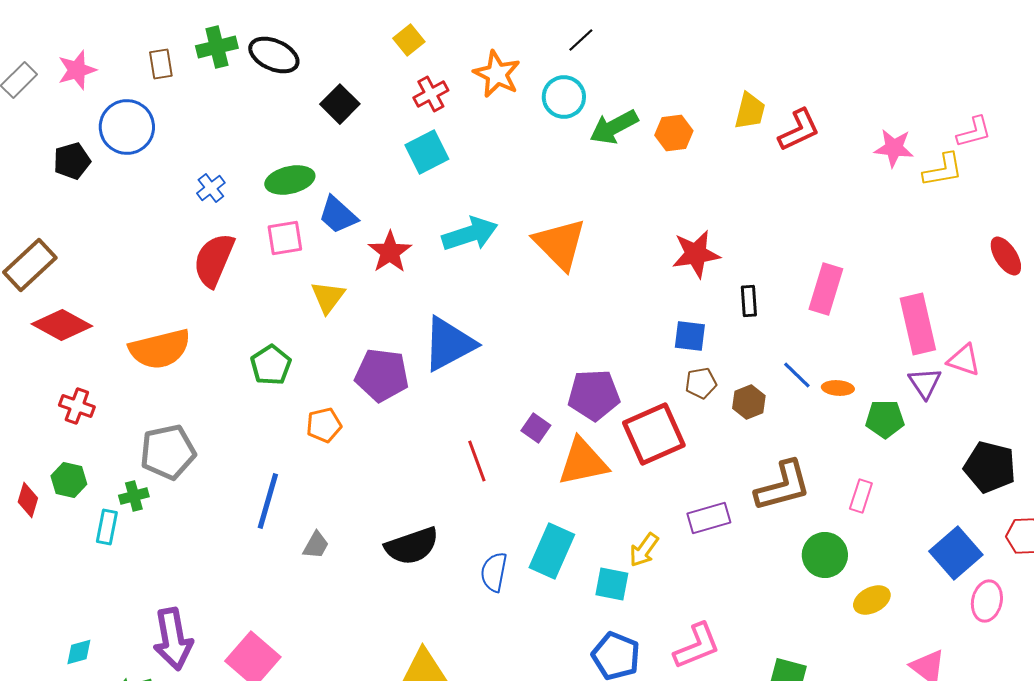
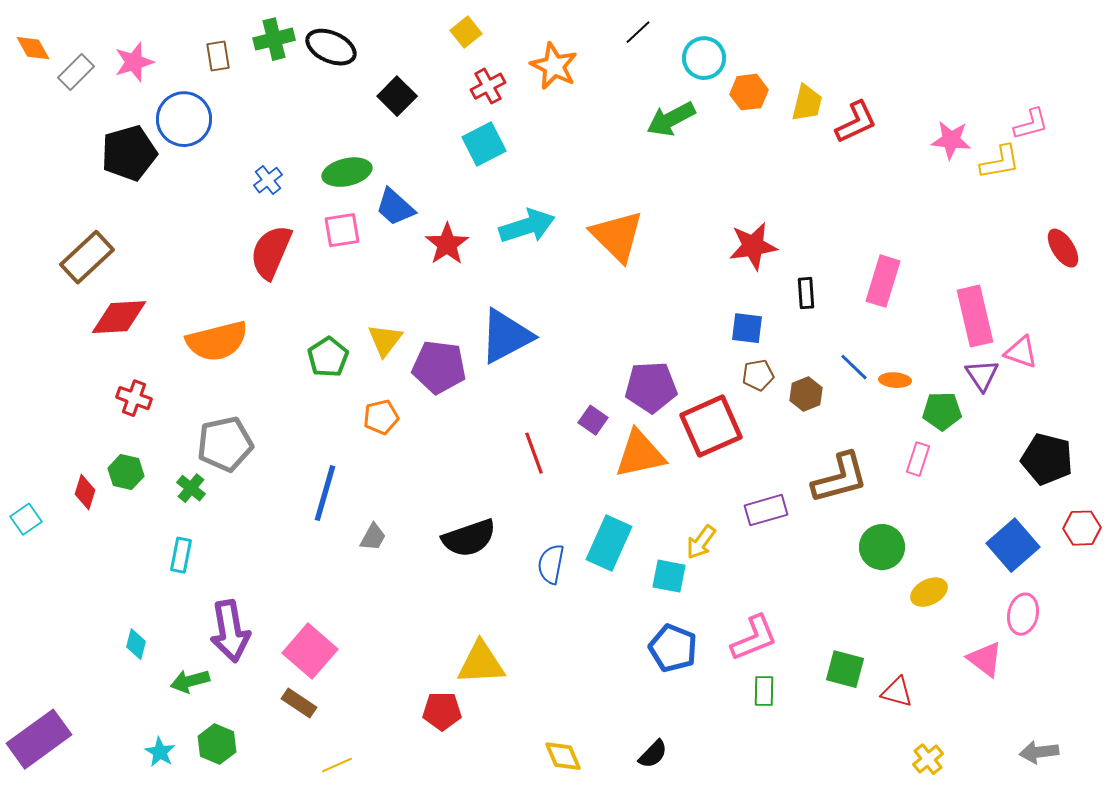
cyan circle: (564, 97) -> (704, 58), moved
orange hexagon: (674, 133) -> (749, 92), moved
black pentagon: (72, 161) -> (129, 153), size x1.5
yellow triangle: (328, 297) -> (385, 340), moved
red diamond: (62, 325) -> (119, 317), turned -32
green cross: (134, 496) -> (191, 488), turned -36
pink rectangle: (861, 496) -> (918, 459), moved
cyan rectangle: (107, 527) -> (181, 555), moved
pink ellipse: (987, 601) -> (1023, 614), moved
cyan diamond: (79, 652) -> (136, 644), turned -60

